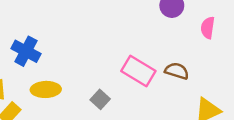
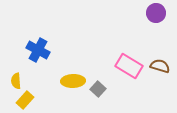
yellow ellipse: (46, 89) -> (73, 81), moved

